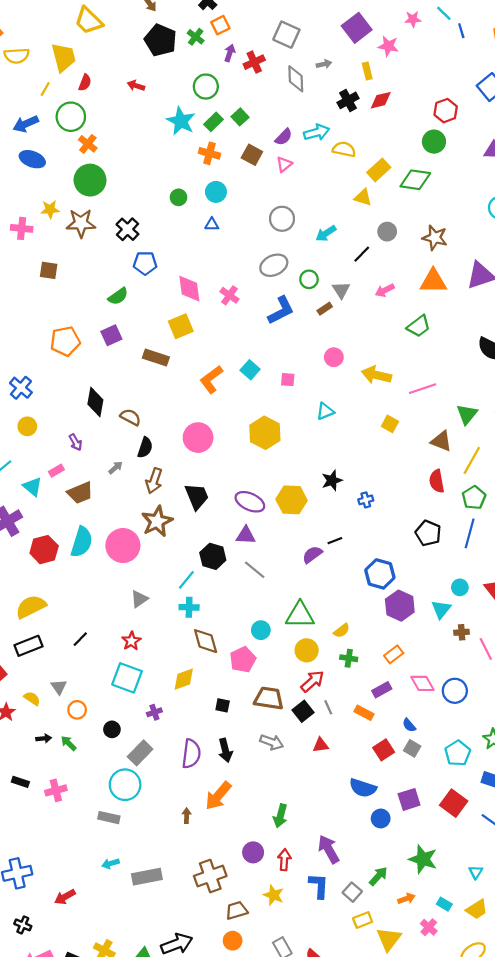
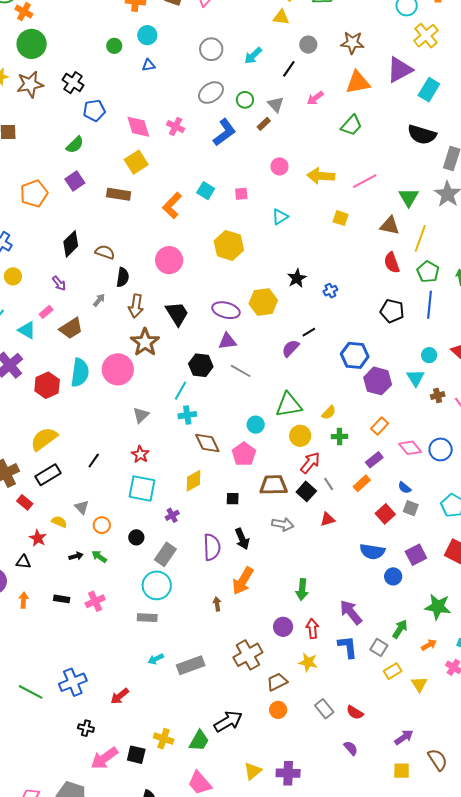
black diamond: (95, 402) -> (71, 244), turned 44
orange rectangle: (364, 713) -> (362, 483), turned -60
yellow triangle: (389, 939) -> (419, 684), size x0.7

